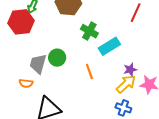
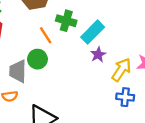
purple star: (130, 69) -> (98, 55), moved
orange line: (89, 71) -> (46, 35), moved

